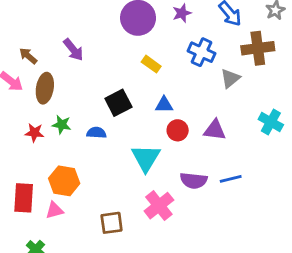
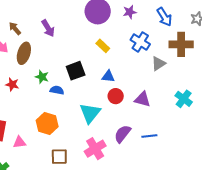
green star: (62, 125) -> (42, 77), moved
orange hexagon: (64, 181) -> (47, 123), moved
purple semicircle: (194, 181) -> (122, 134), turned 114

